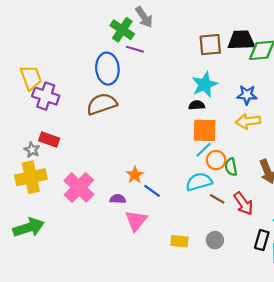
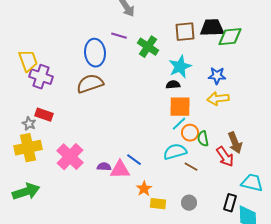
green cross: (122, 30) -> (148, 47), moved
orange star: (135, 175) -> (144, 189), moved
red arrow: (243, 204) -> (225, 157), moved
pink triangle: (136, 221) -> (120, 170), moved, turned 50

